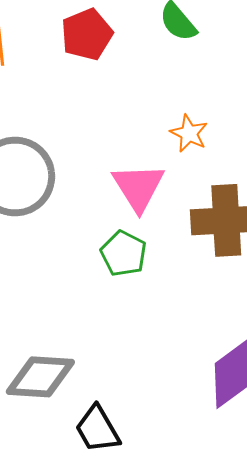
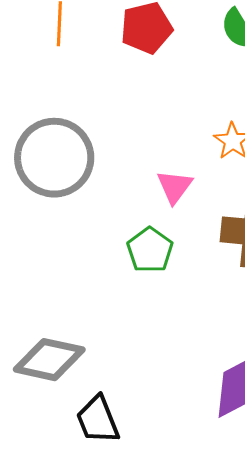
pink triangle: (138, 187) -> (174, 187), size x0.7

